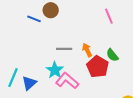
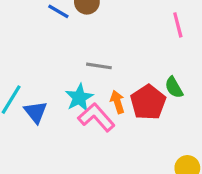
orange arrow: (87, 50) -> (117, 102), moved
blue triangle: (29, 83) -> (36, 112), turned -35

